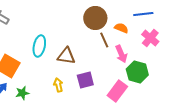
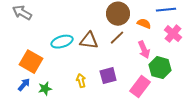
brown line: (104, 40) -> (117, 38), moved, turned 70
cyan ellipse: (39, 46) -> (62, 42), turned 60
brown triangle: (66, 56) -> (89, 41), moved

